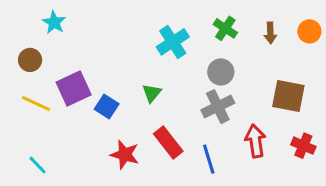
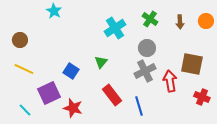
cyan star: (54, 22) -> (54, 11), moved
purple square: (74, 88) -> (49, 93), moved
red arrow: (255, 141) -> (170, 81), moved
red star: (125, 155) -> (73, 108), moved

